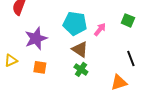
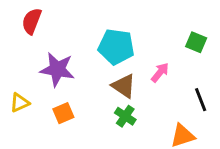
pink arrow: (100, 29) -> (160, 72), moved
purple star: (36, 38) -> (57, 69), turned 30
orange square: (40, 67) -> (63, 113), turned -32

